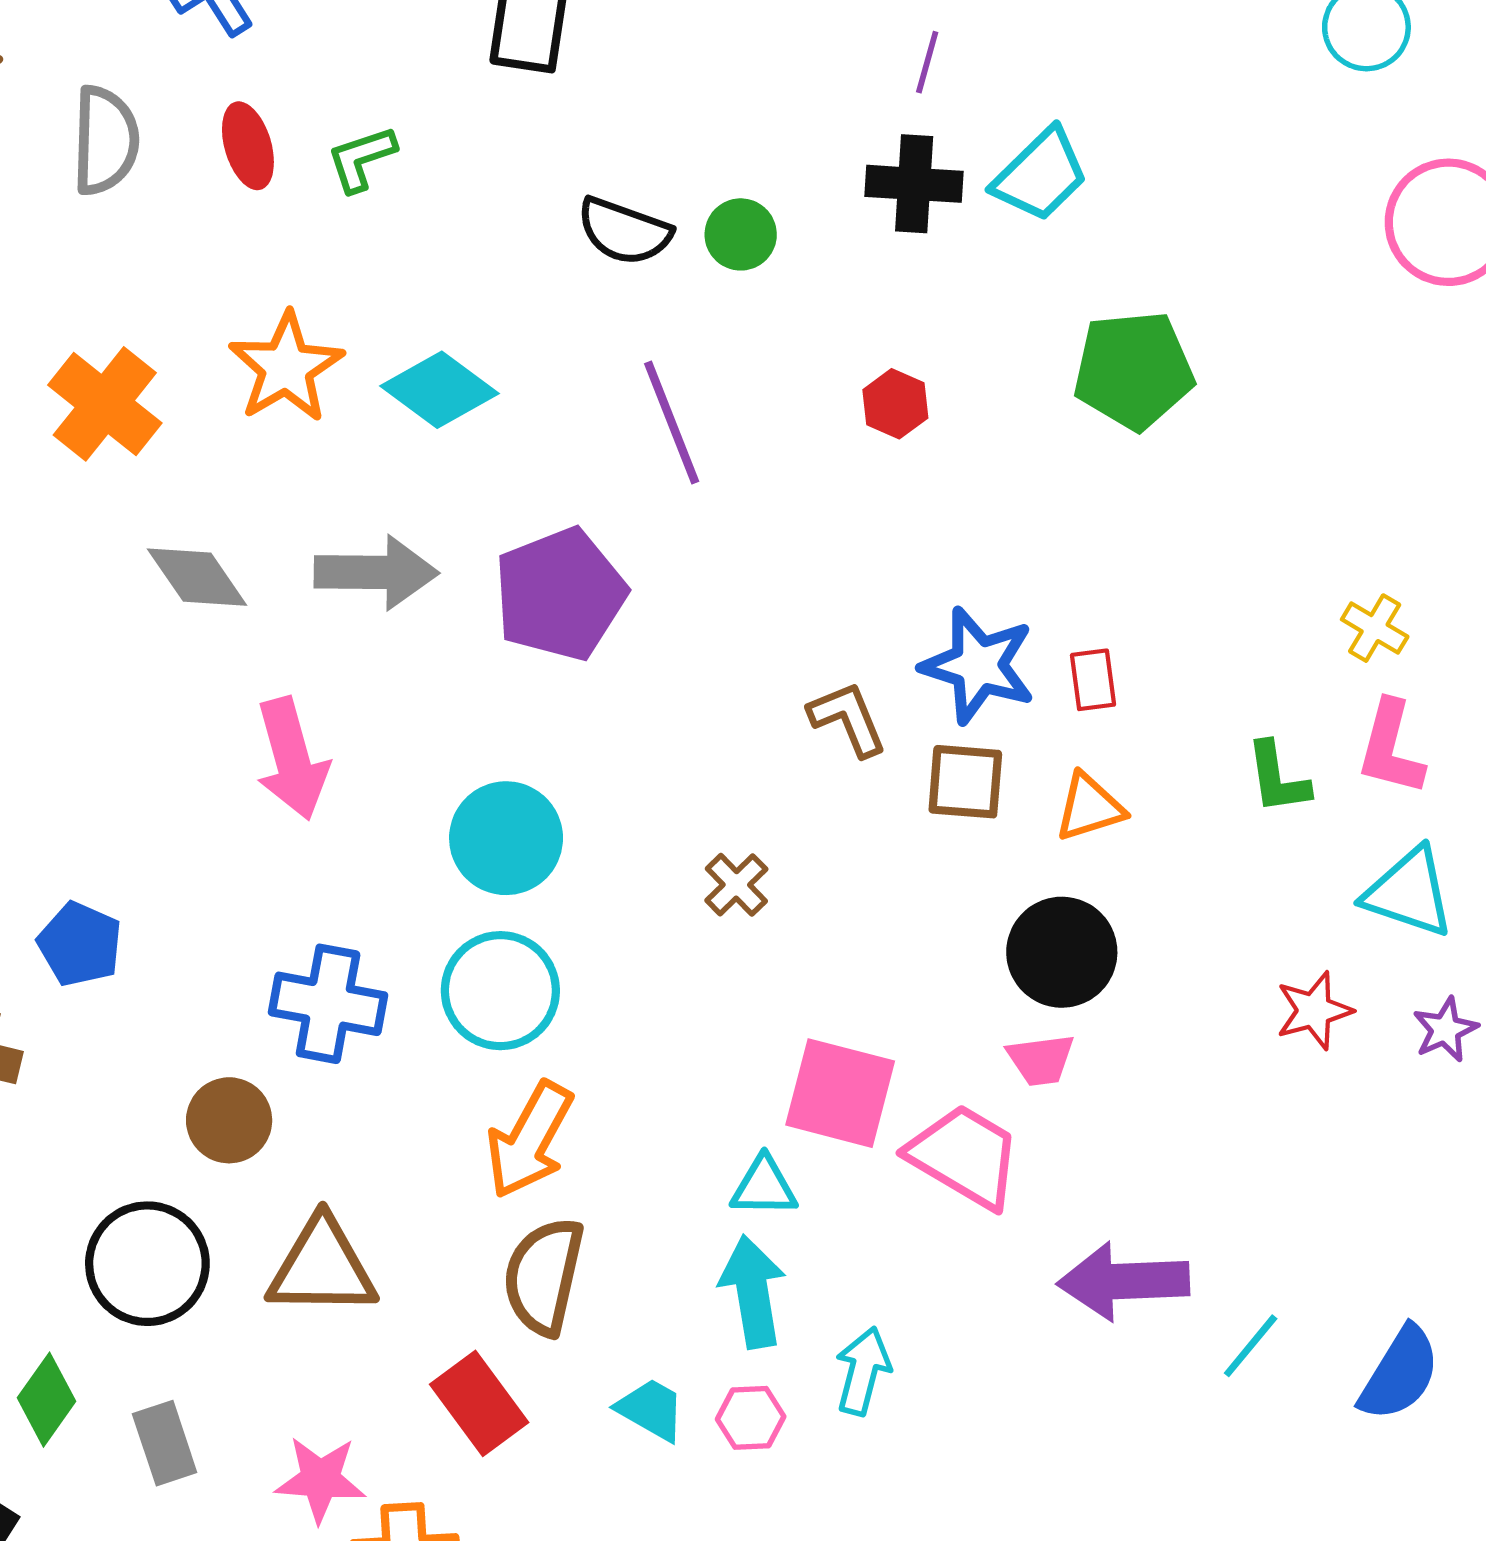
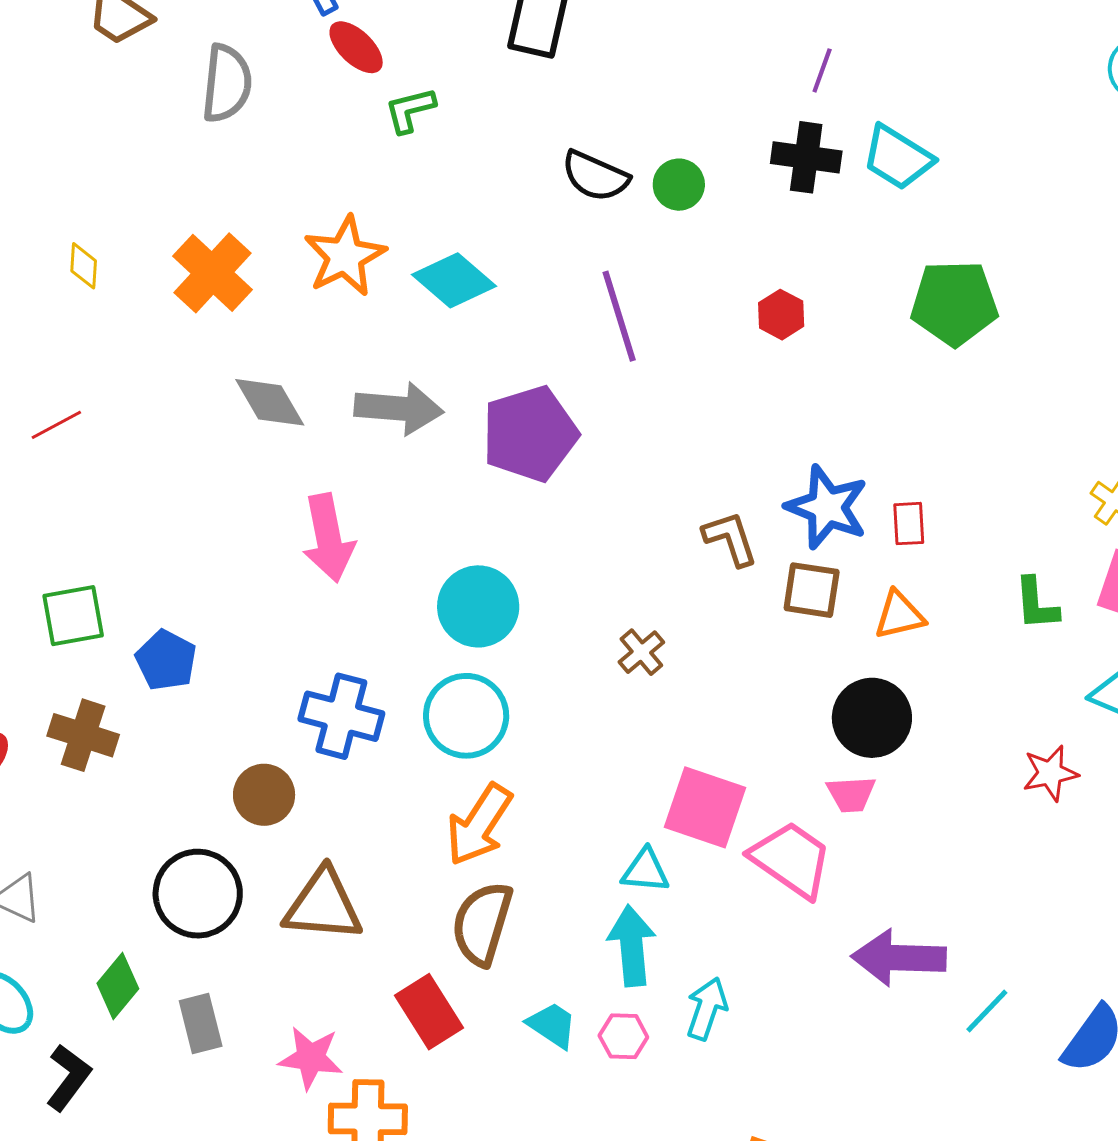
red ellipse: (248, 146) -> (356, 47), moved, turned -34
cyan trapezoid: (1041, 175) -> (898, 158), turned 72

